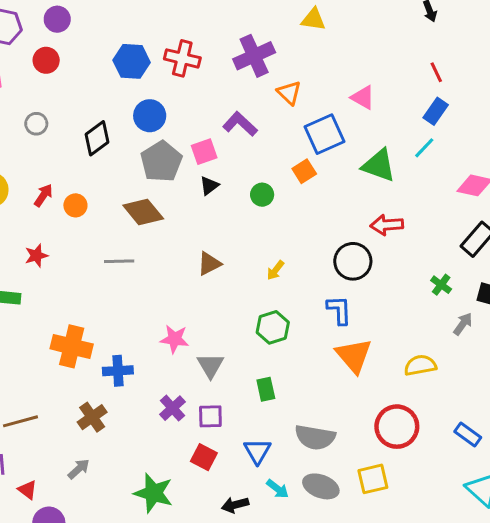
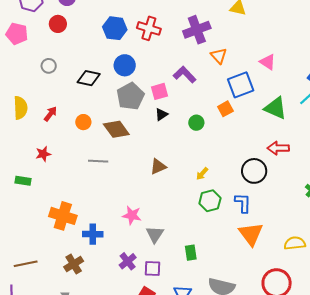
black diamond: (97, 138) -> (89, 78), turned 45
orange circle: (75, 205) -> (83, 122), moved
green hexagon: (273, 327) -> (210, 201), moved

